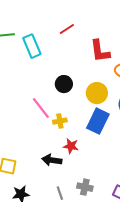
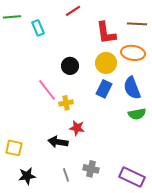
cyan rectangle: (32, 46) -> (38, 28), size x0.7
yellow circle: (97, 93) -> (106, 63), moved
blue rectangle: (98, 121) -> (104, 89), moved, size x0.7

